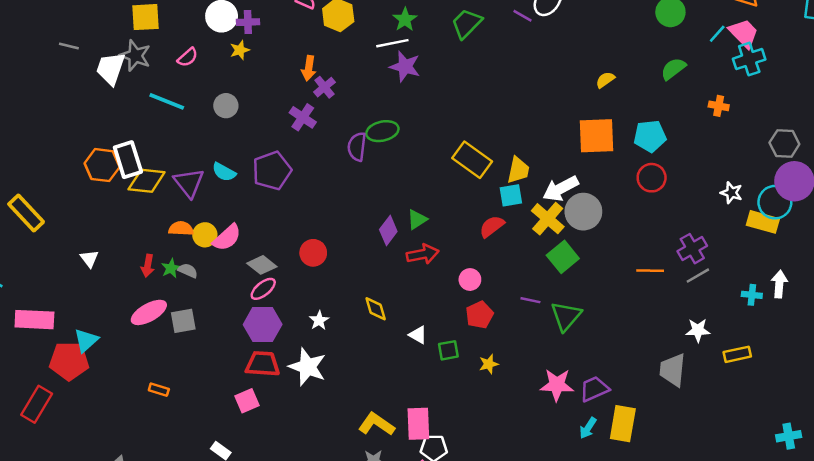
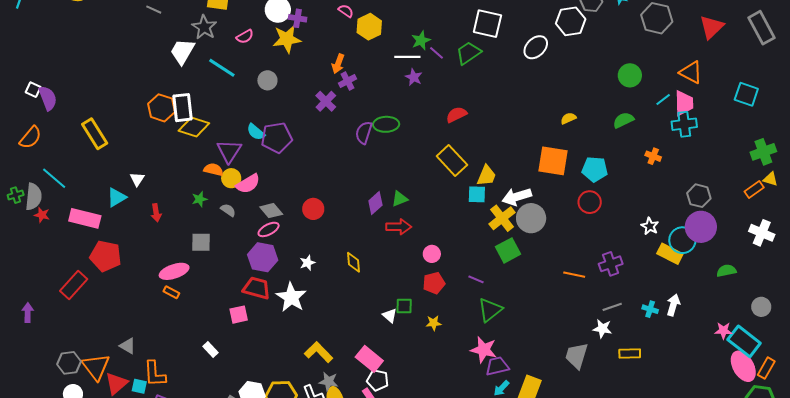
purple line: (522, 16) -> (436, 53), moved
pink trapezoid: (744, 33) -> (684, 103), turned 32
yellow star: (240, 50) -> (287, 39), size x1.8
purple star: (405, 67) -> (414, 77), size x0.7
white trapezoid: (111, 68) -> (182, 52), moved
purple pentagon: (272, 171) -> (277, 138), moved
purple triangle: (189, 183) -> (229, 151), moved
red semicircle: (492, 226) -> (456, 115), moved
red arrow: (148, 266) -> (156, 213), moved, turned -30
gray semicircle: (188, 271) -> (228, 210), moved
gray line: (698, 276) -> (612, 307), moved
pink ellipse: (149, 312) -> (174, 271), moved
green triangle: (566, 316) -> (490, 310), moved
white triangle: (418, 335) -> (390, 316), moved
cyan triangle: (86, 340) -> (117, 197), moved
purple trapezoid: (594, 389) -> (497, 366), moved
yellow L-shape: (377, 424) -> (318, 352), moved
pink rectangle: (418, 424) -> (369, 359), turned -60

